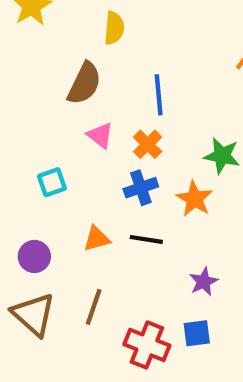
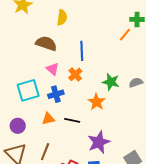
brown semicircle: (84, 83) -> (46, 43), turned -100
cyan square: (52, 182) -> (28, 90), size x1.6
blue cross: (141, 188) -> (56, 94), moved
purple star: (204, 282) -> (99, 142), size x1.6

